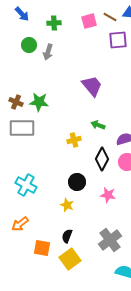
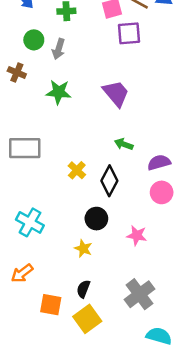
purple square: (118, 40) -> (129, 33), moved
brown cross: (16, 102) -> (17, 72), moved
green star: (39, 102) -> (59, 92), moved
yellow cross: (74, 140) -> (77, 170), moved, turned -32
black diamond: (102, 159) -> (109, 181), moved

